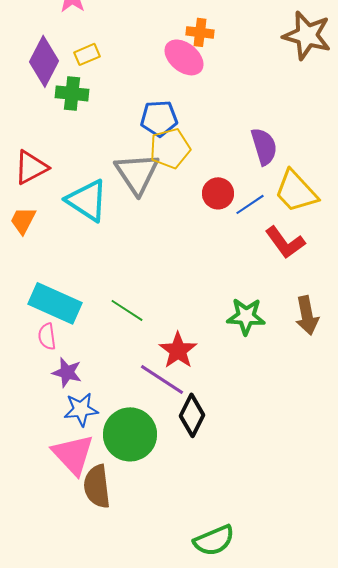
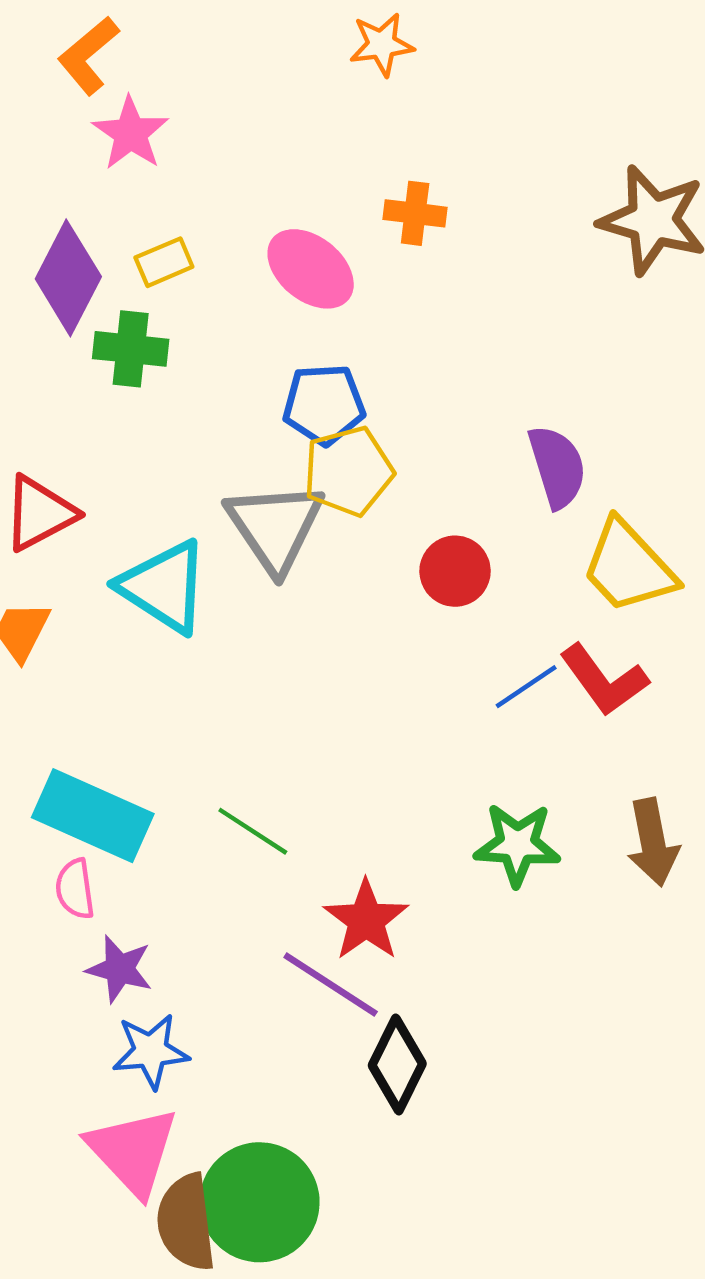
pink ellipse: (184, 57) -> (311, 269), moved
blue line: (250, 204) -> (526, 687), moved
green circle: (130, 434) -> (259, 1202), moved

